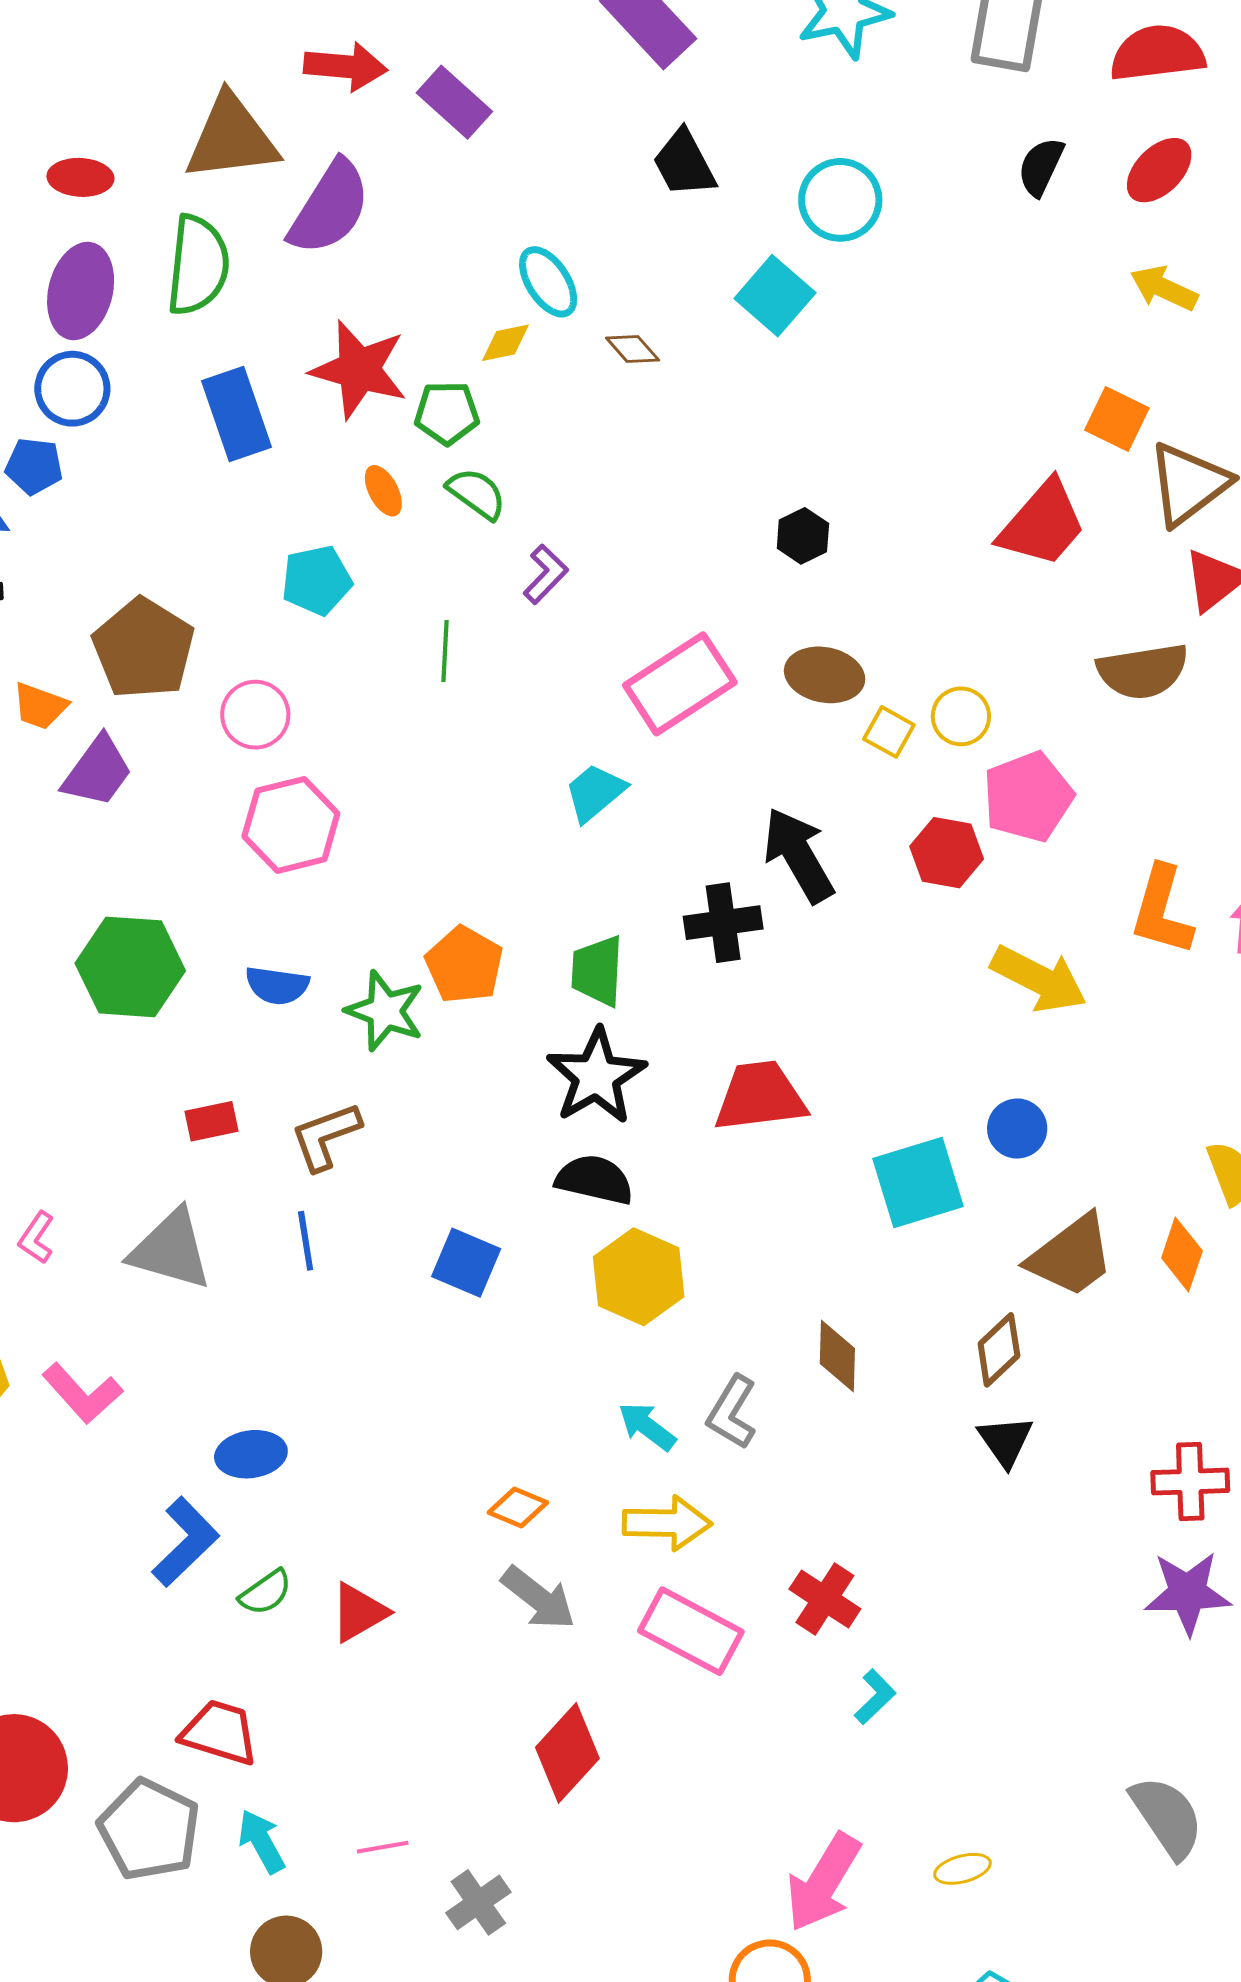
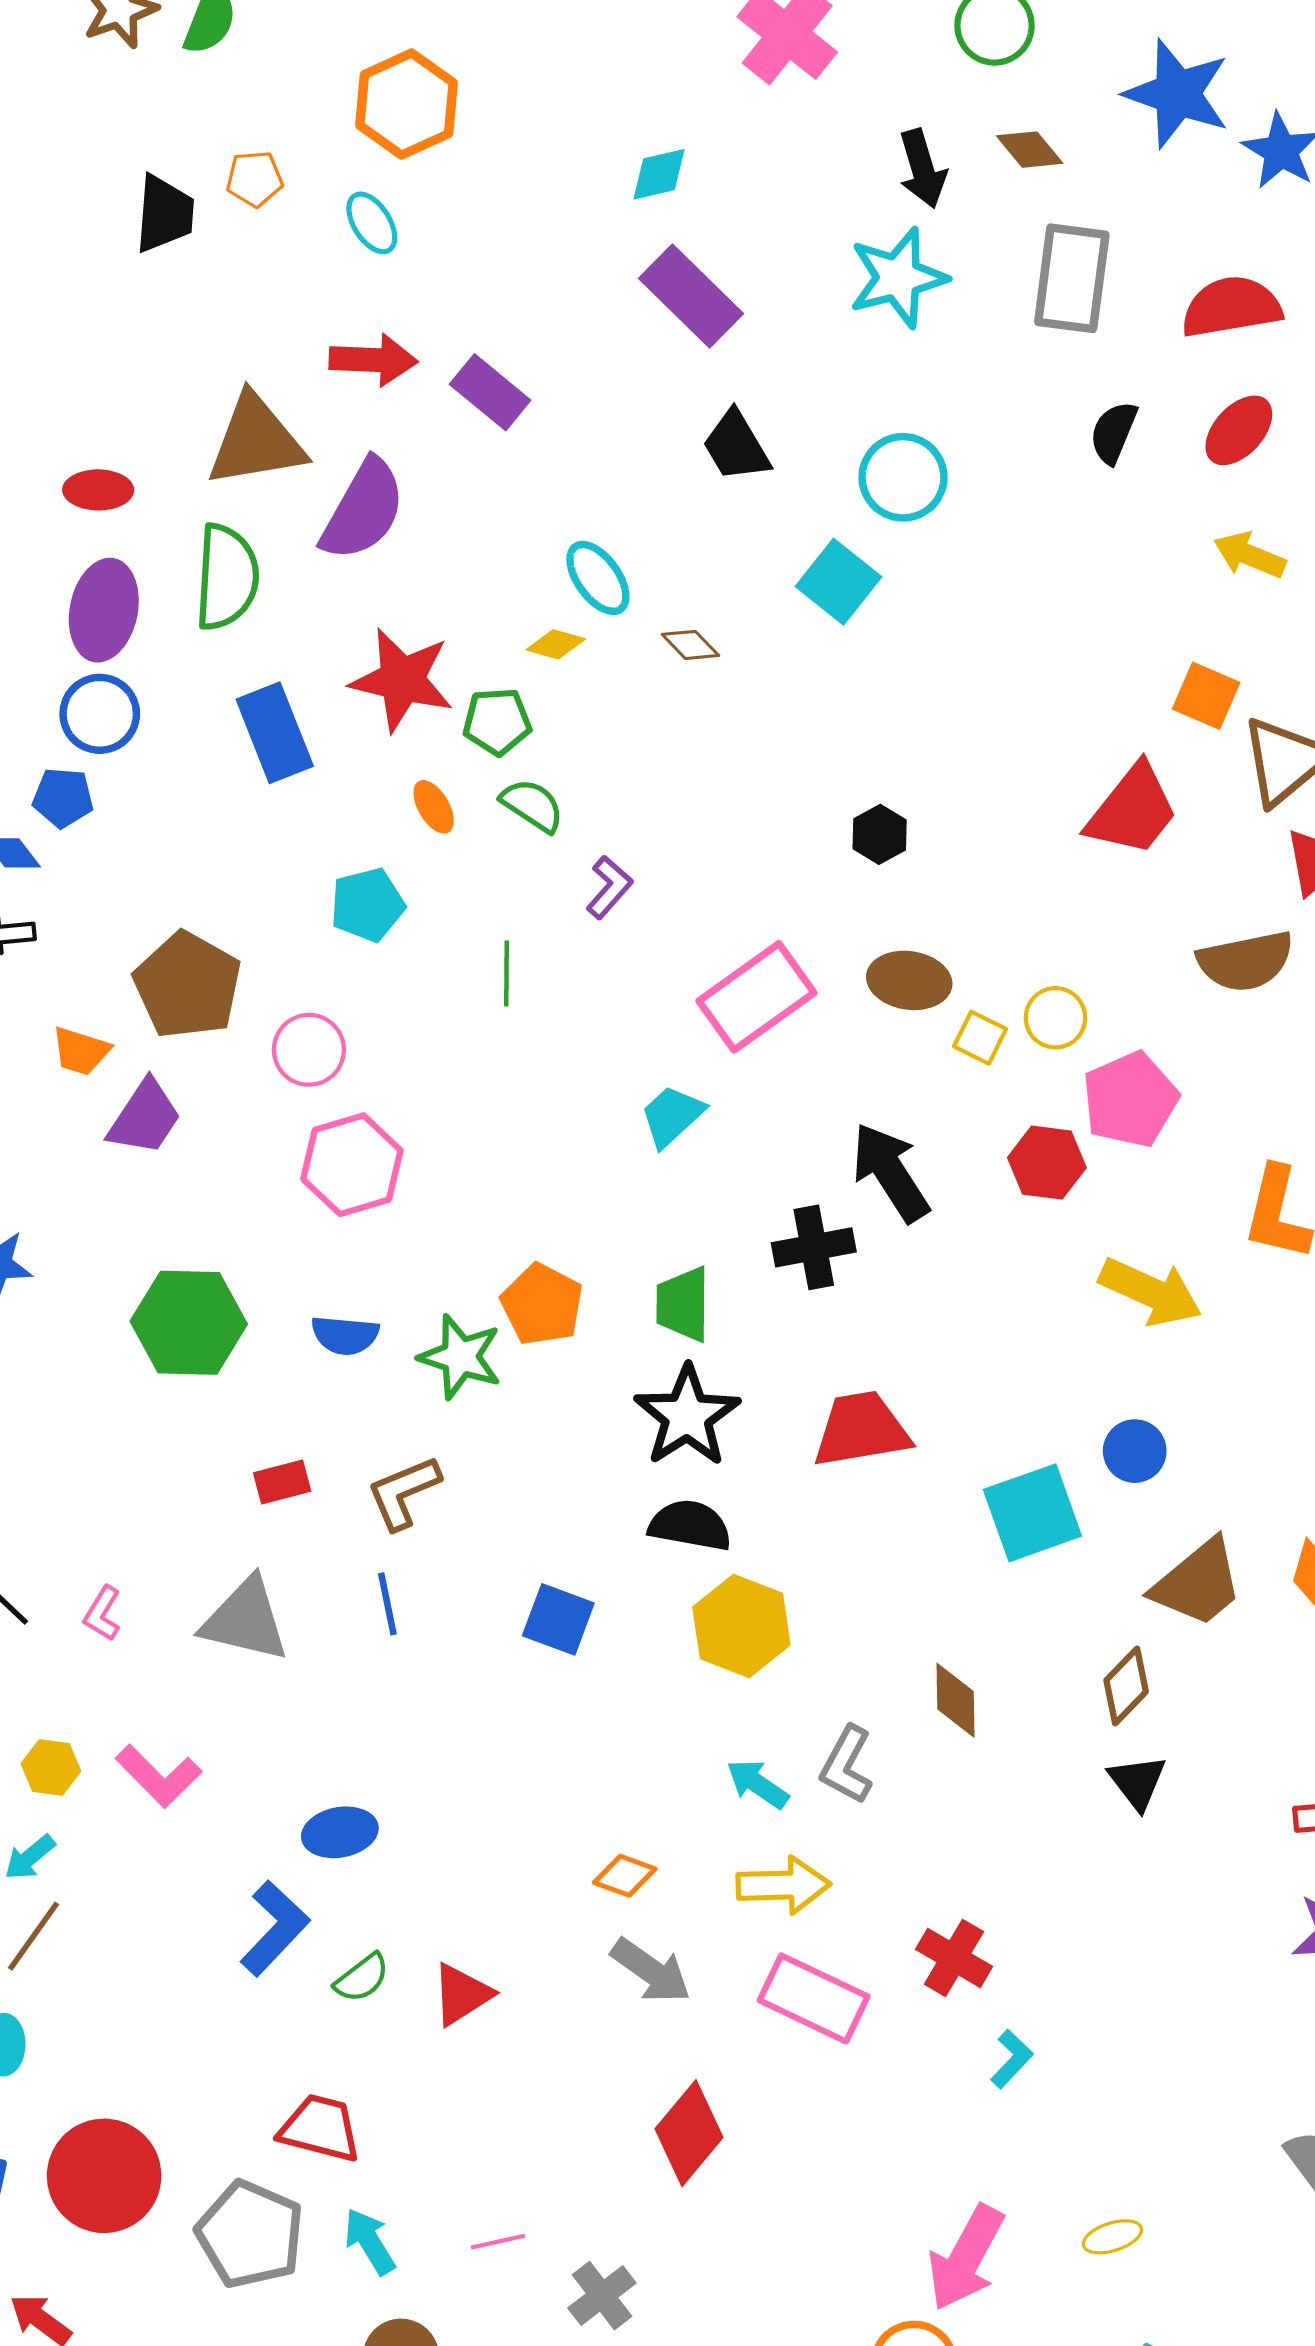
yellow diamond: (506, 343) -> (556, 644), turned 30

